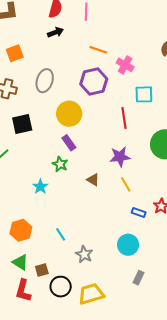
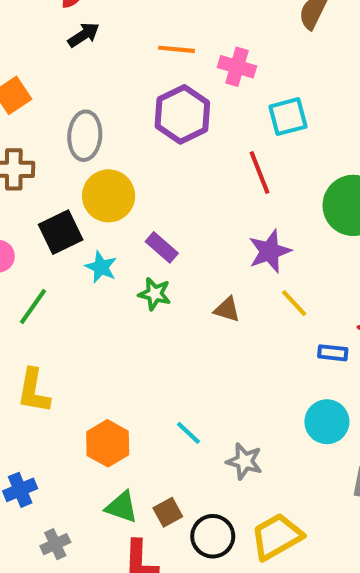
yellow circle: (69, 114) -> (109, 196), moved
cyan star: (40, 187) -> (101, 267), moved

